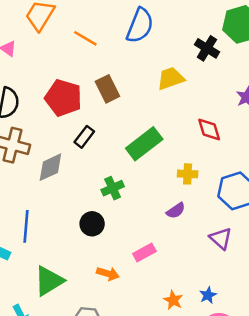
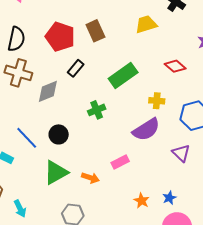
red diamond: (209, 130) -> (175, 66), turned -35
purple semicircle: (176, 211) -> (146, 130), size x1.8
black circle: (92, 224) -> (59, 134), moved
blue line: (26, 226) -> (27, 138), turned -50
green triangle: (49, 281) -> (56, 173), moved

